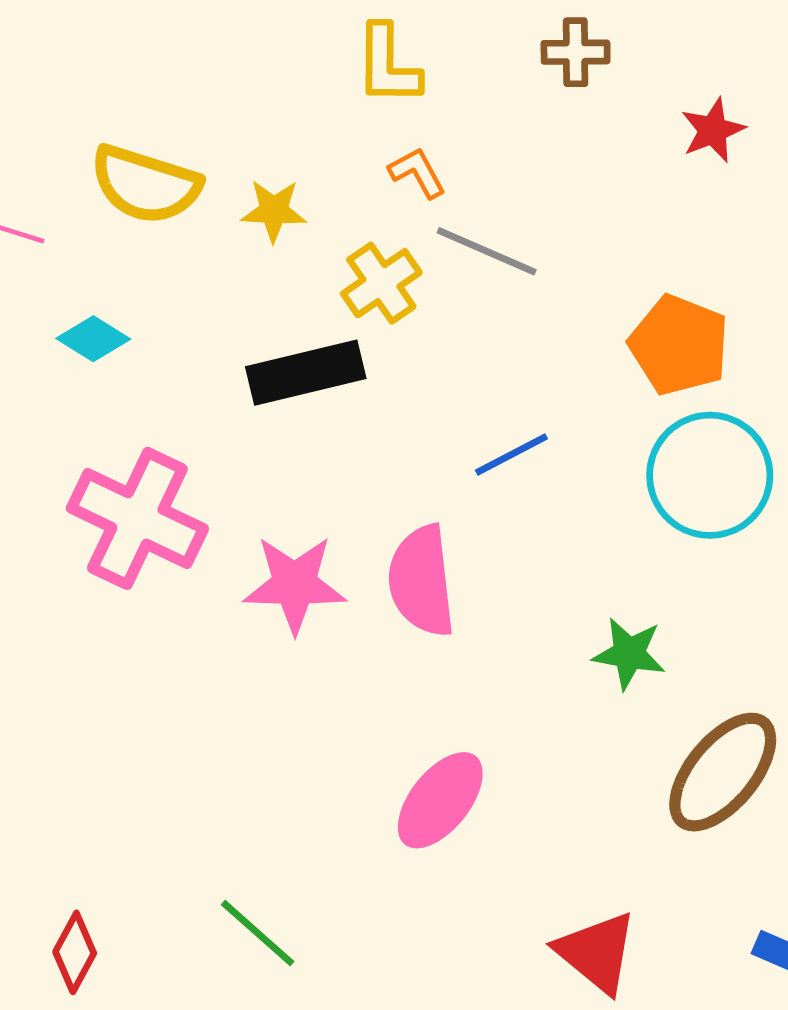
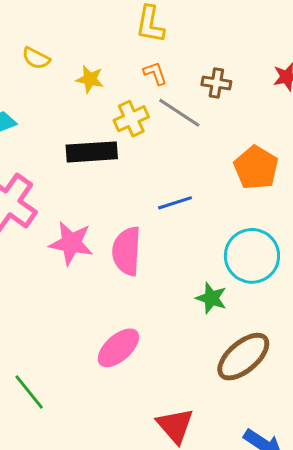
brown cross: (576, 52) -> (216, 83), moved
yellow semicircle: (146, 184) -> (36, 58), size x0.6
cyan circle: (710, 475) -> (252, 256), moved

